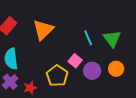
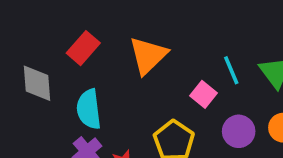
pink square: (75, 61) -> (203, 94), moved

